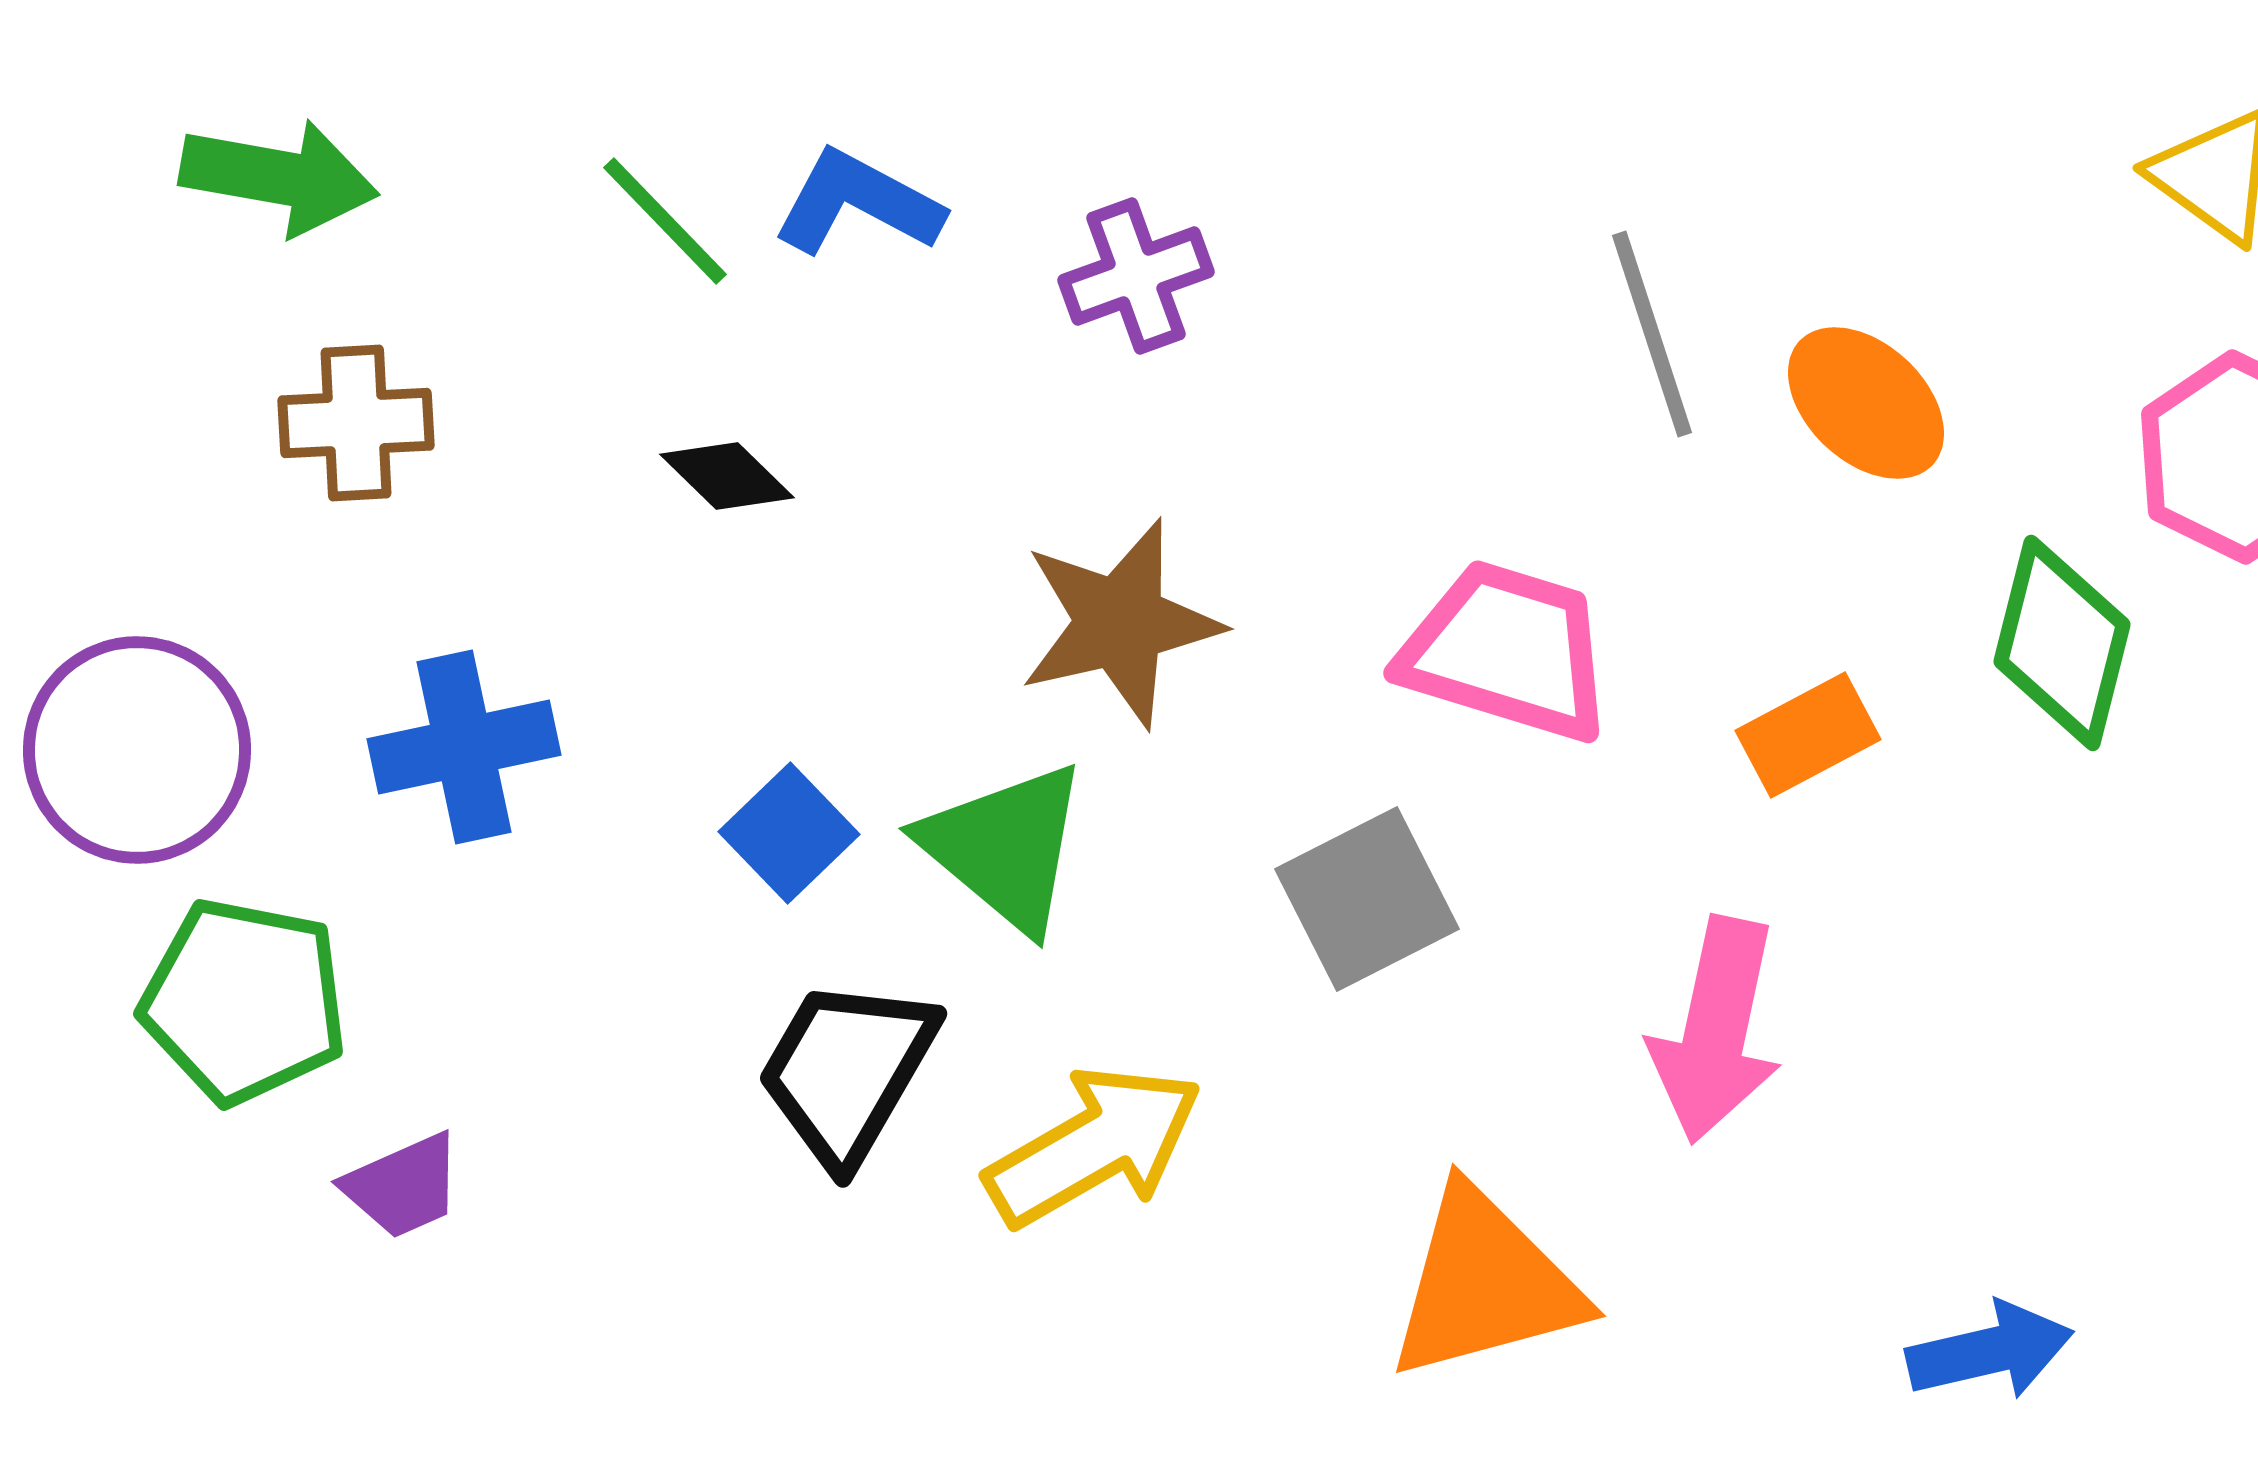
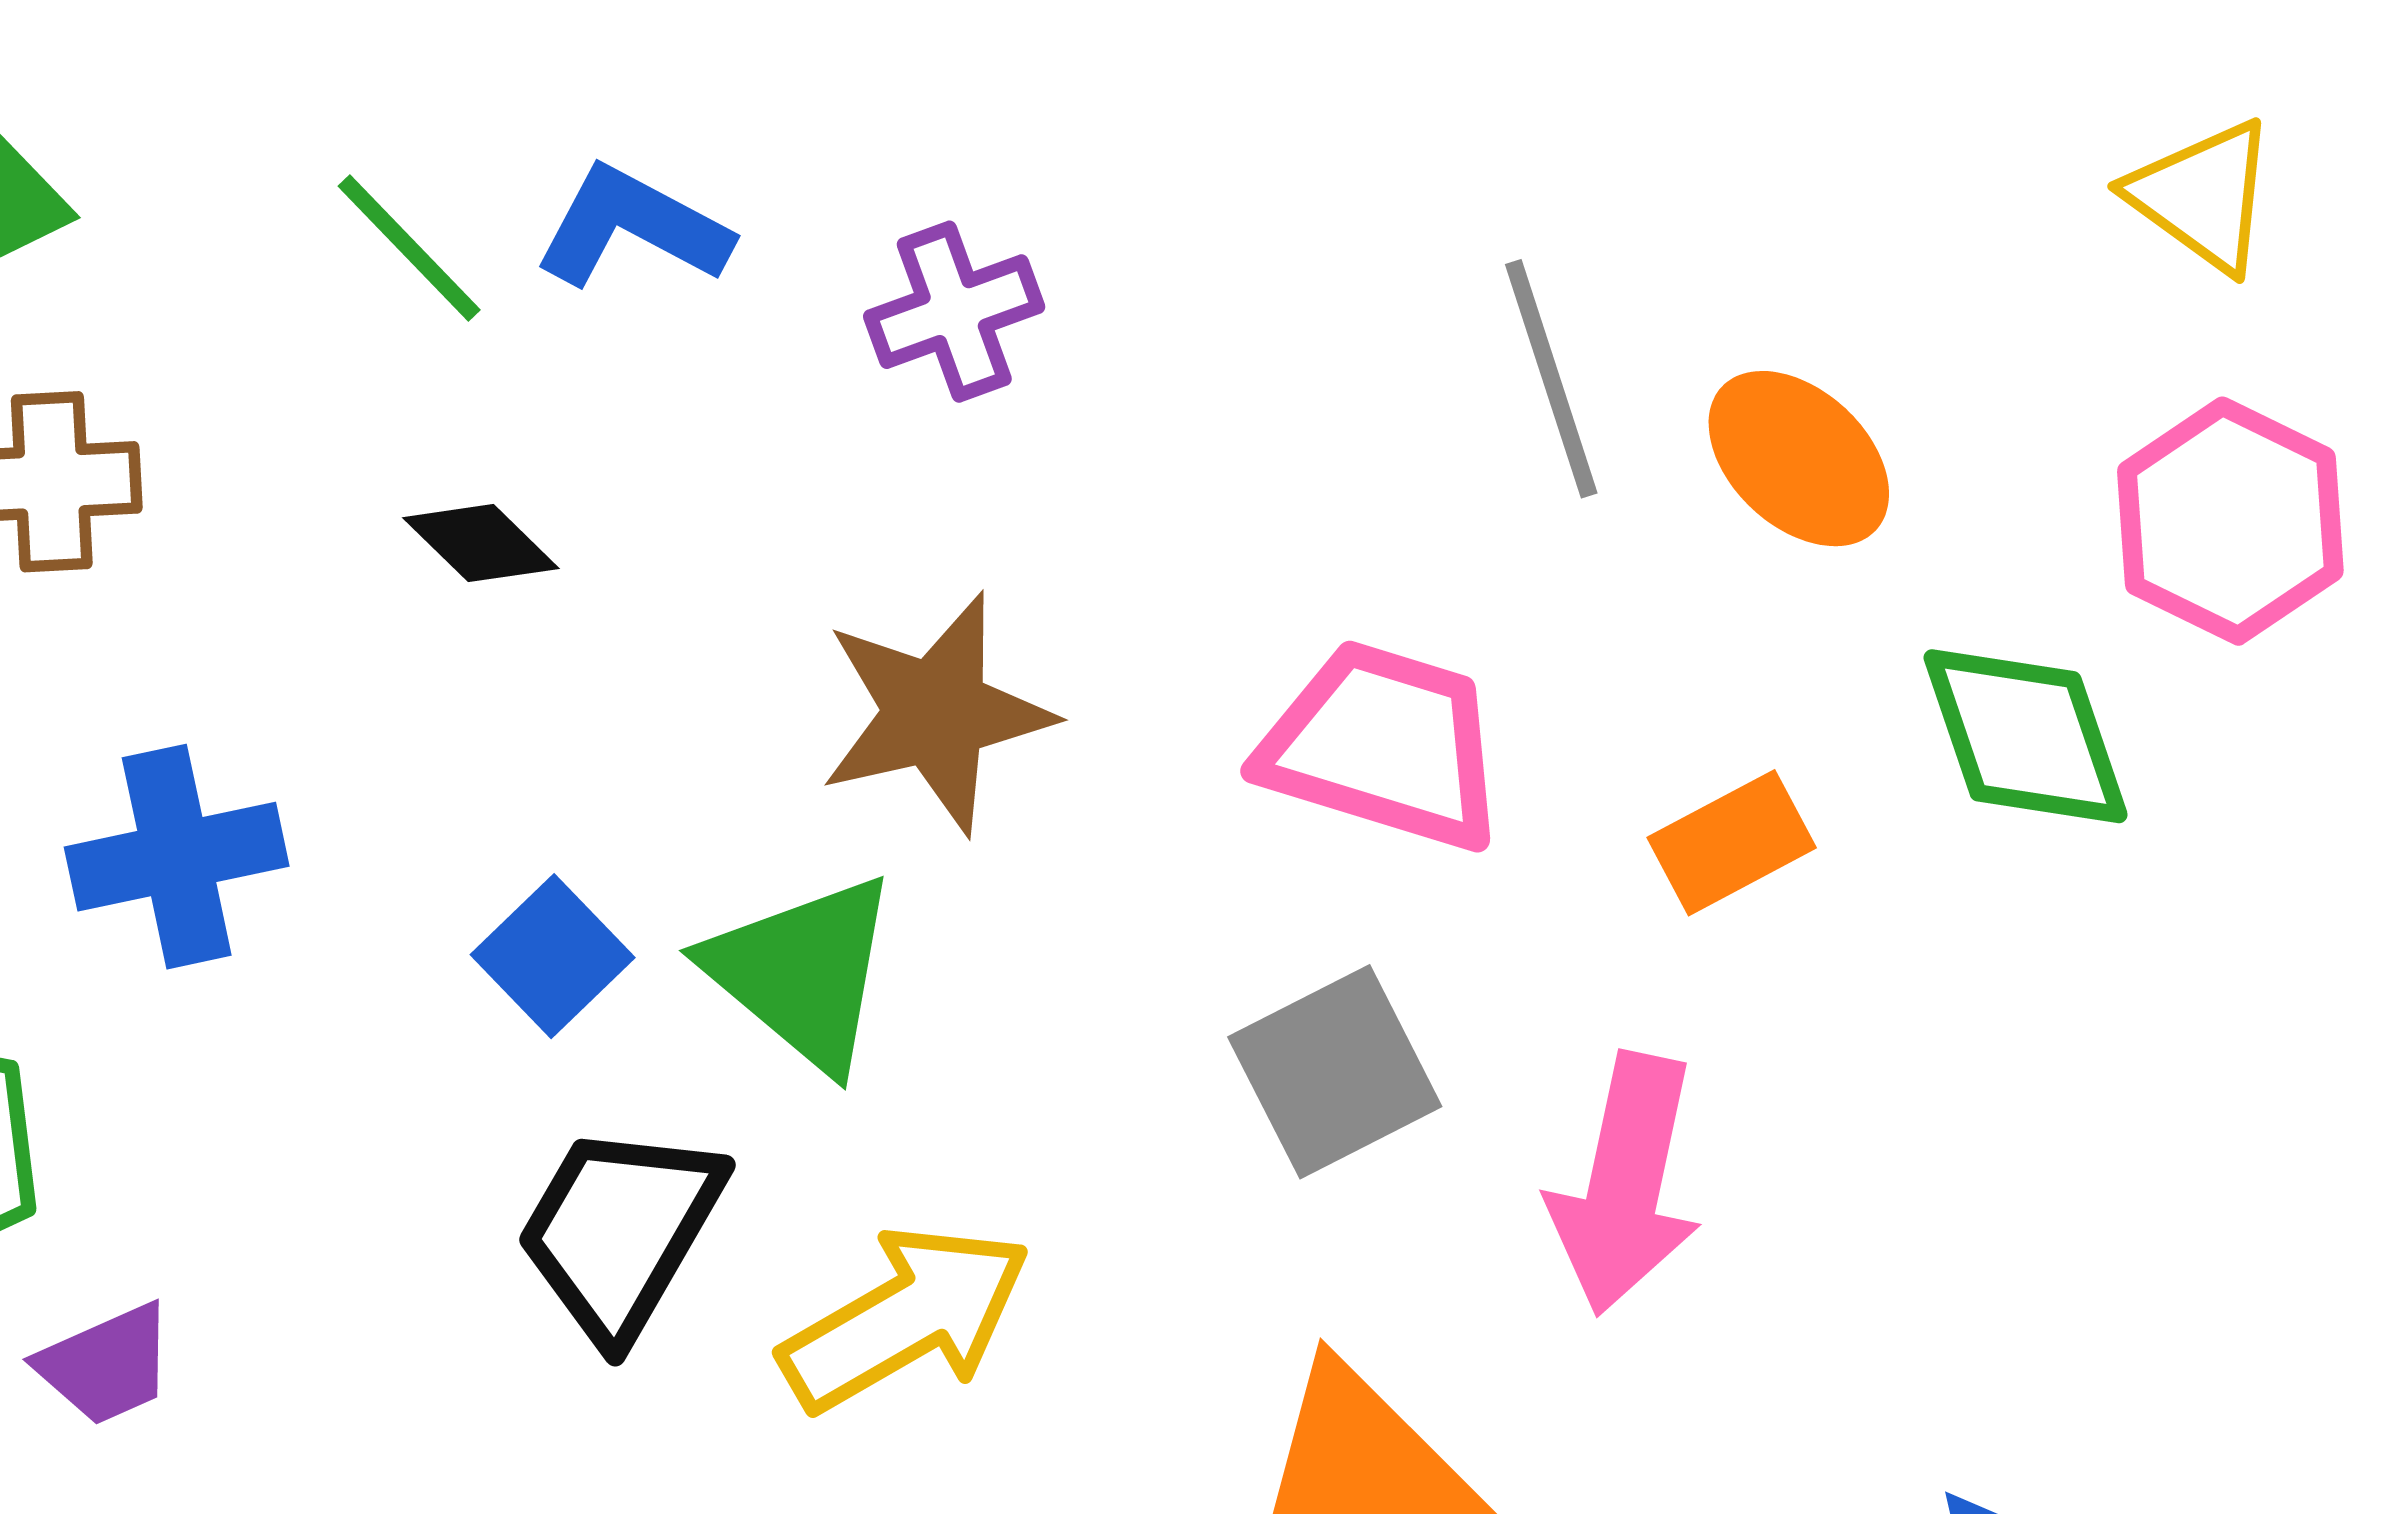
green diamond: (2062, 643) -> (2026, 736), turned -33
gray square: (1367, 899) -> (1335, 1072), moved

